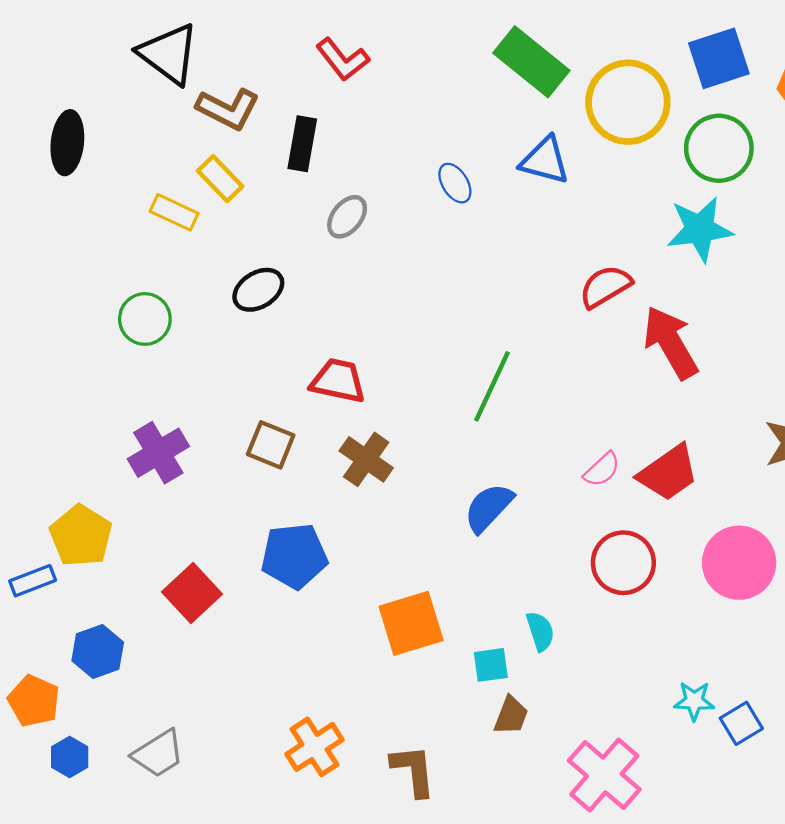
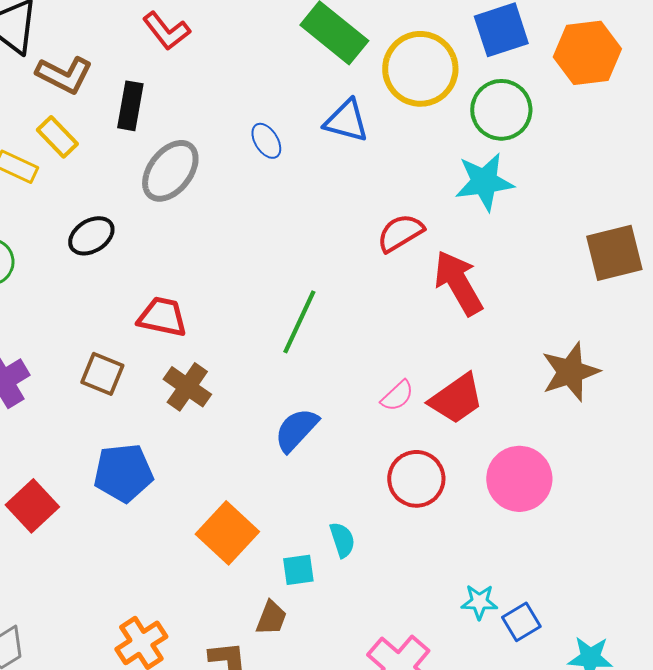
gray ellipse: (347, 217) -> (170, 171), size x1.6
orange square: (411, 623) -> (227, 533), turned -30
brown trapezoid: (511, 715) -> (271, 618), moved

